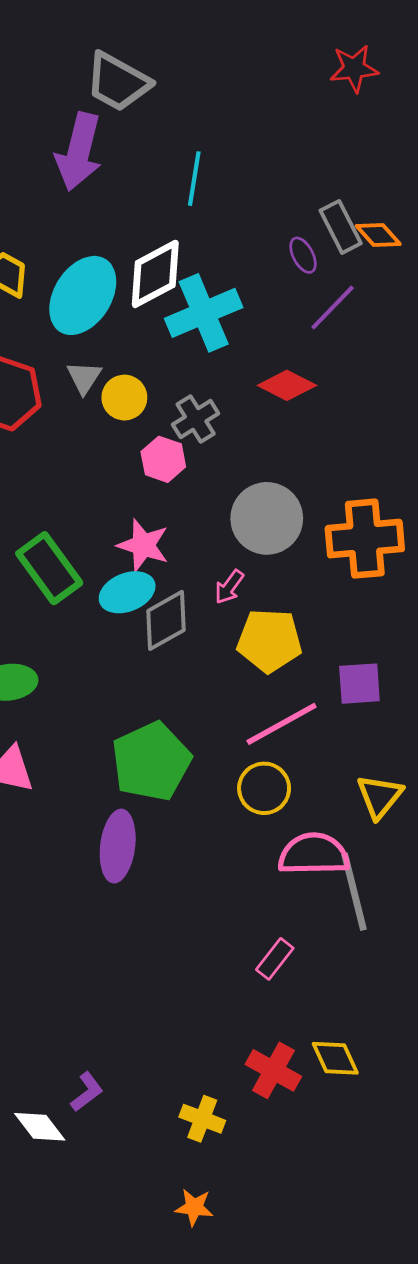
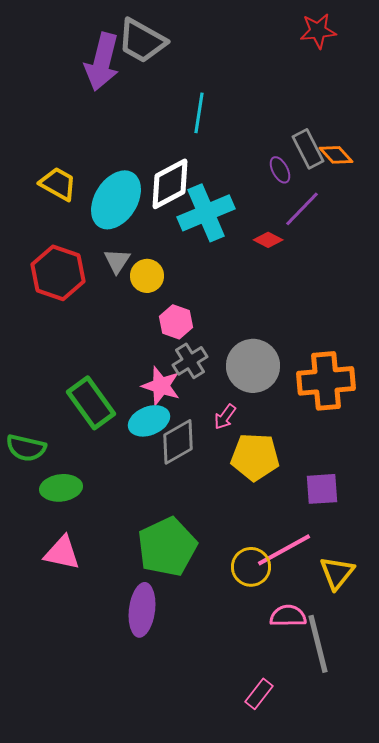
purple arrow: (79, 152) -> (102, 62), moved
red diamond: (287, 385) -> (268, 240), moved, size x0.7
gray cross: (196, 419) -> (190, 361), moved
pink line: (282, 724) -> (284, 550), moved
pink semicircle: (314, 854) -> (288, 616), size x0.7

